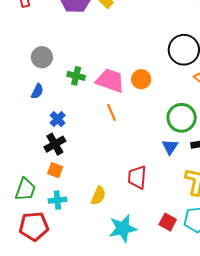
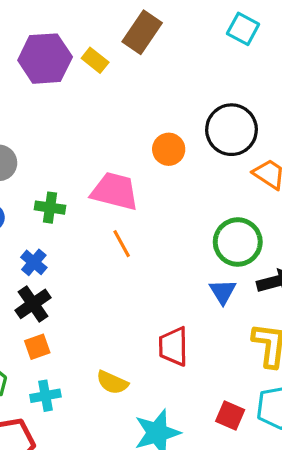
green cross: (76, 76) -> (50, 208), moved
orange circle: (141, 79) -> (169, 149), moved
orange square: (55, 170) -> (37, 347), turned -35
yellow semicircle: (98, 196) -> (112, 382), turned 96

